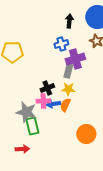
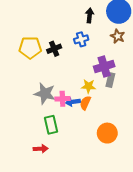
purple cross: (75, 59) -> (104, 66), moved
gray rectangle: (68, 71) -> (110, 80), moved
black cross: (47, 88) -> (54, 49), moved
gray star: (26, 112) -> (45, 94), moved

